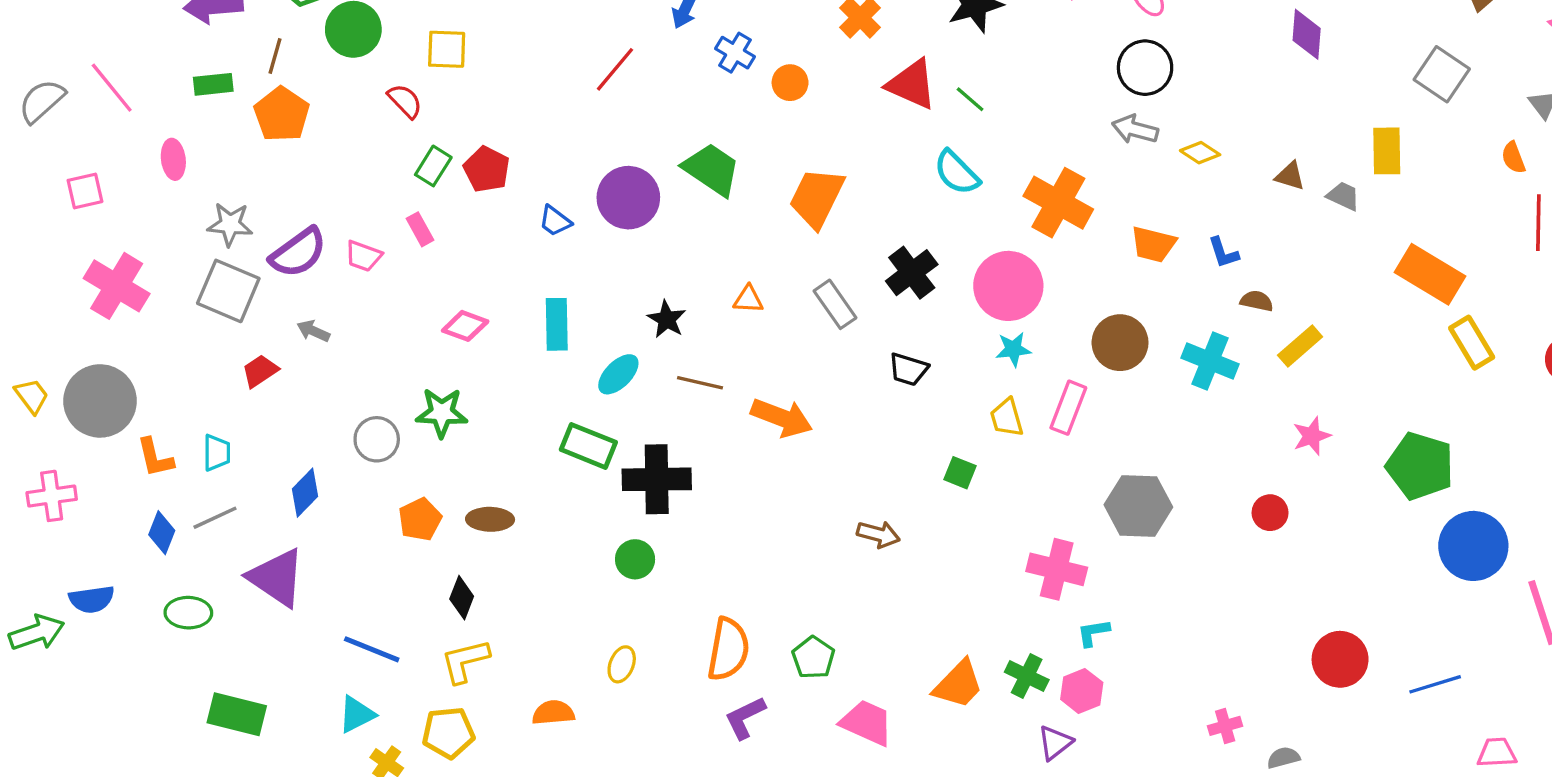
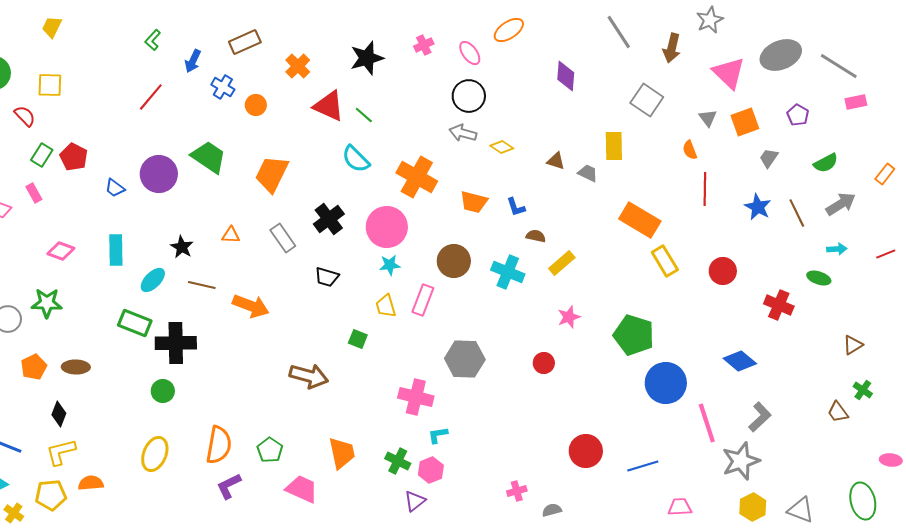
brown arrow: (878, 534) -> (309, 376), size x1.5
yellow ellipse: (622, 664) -> (155, 454), size x1.6
orange trapezoid: (958, 684) -> (342, 453), moved, turned -56
orange semicircle: (553, 713) -> (91, 483), moved

